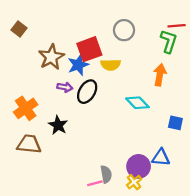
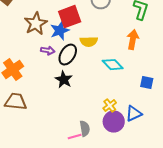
yellow semicircle: (111, 65) -> (89, 42), moved
black star: (58, 125) -> (64, 80), moved
blue triangle: (161, 158) -> (134, 114), turned -30
yellow cross: (134, 182) -> (110, 106), moved

